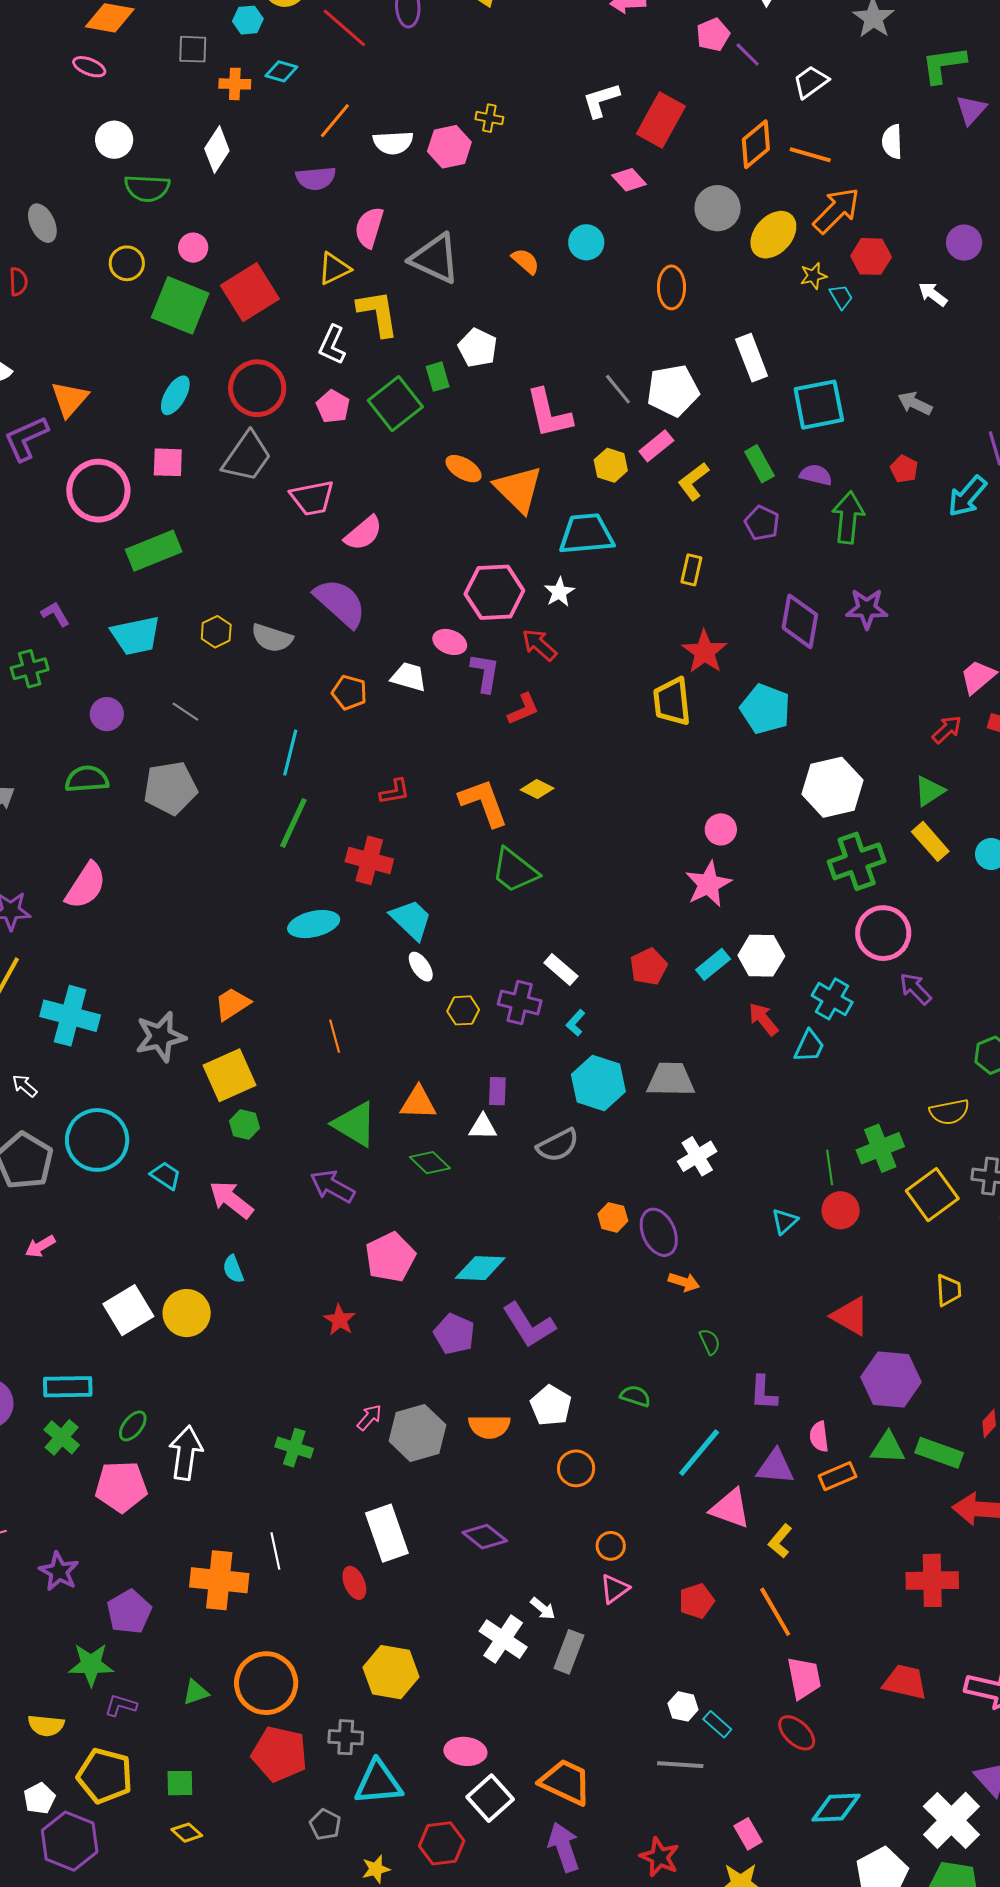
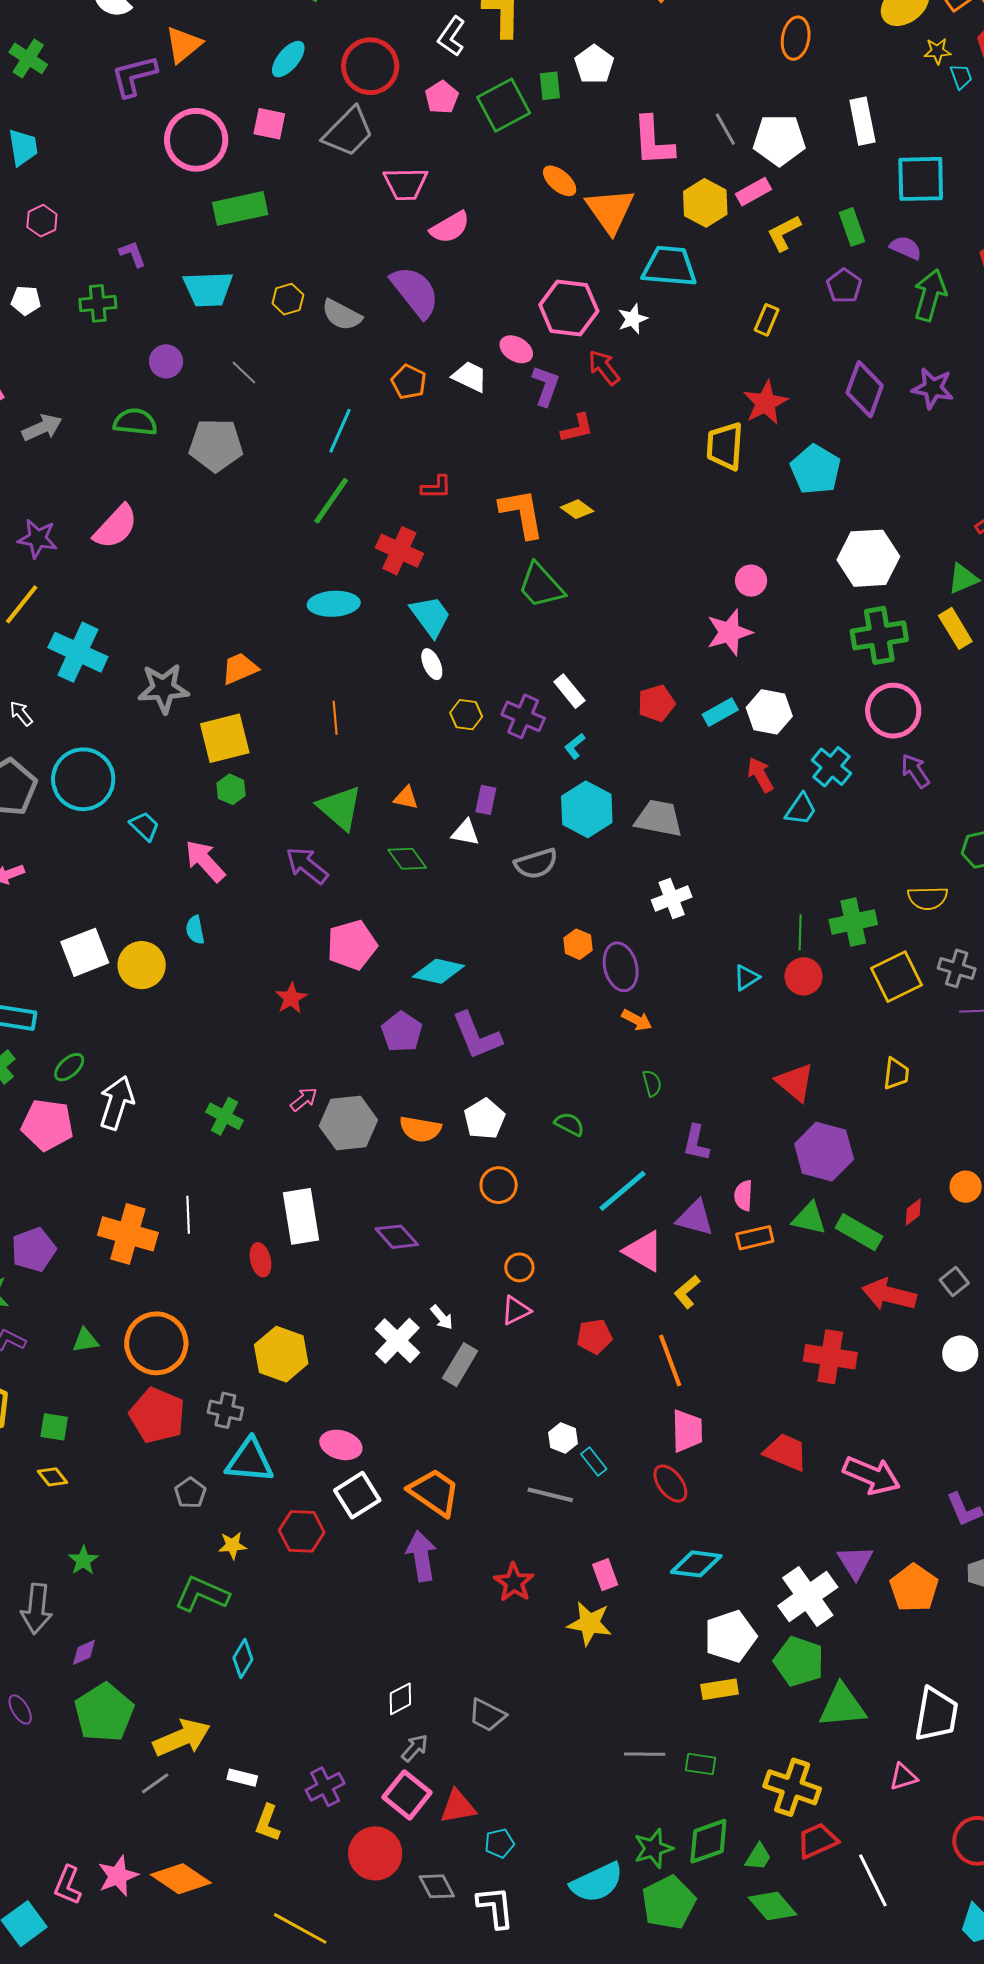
yellow hexagon: (611, 465) -> (705, 203), size x1.4
orange triangle: (418, 1103) -> (406, 798), size x0.7

